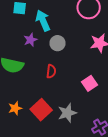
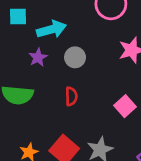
cyan arrow: (43, 21) -> (52, 29), turned 105

